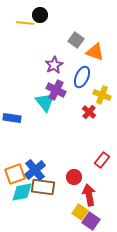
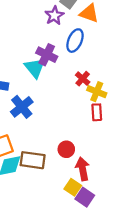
purple star: (54, 65) -> (54, 16), moved
yellow cross: (102, 95) -> (97, 92), moved
red rectangle: (102, 160) -> (97, 112), moved, turned -42
blue cross: (35, 170) -> (22, 107), moved

